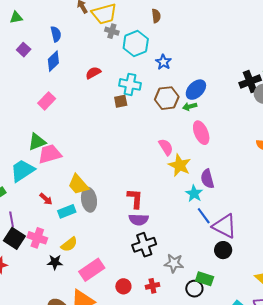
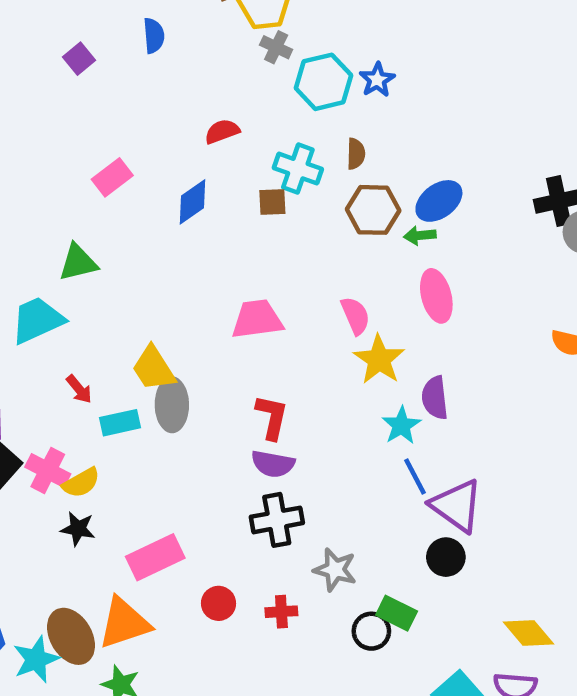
brown semicircle: (156, 16) -> (356, 154), moved
blue diamond: (53, 61) -> (193, 202), moved
blue star: (163, 62) -> (377, 80), moved
pink trapezoid: (50, 154) -> (257, 319), moved
yellow semicircle: (69, 244) -> (81, 483), moved

